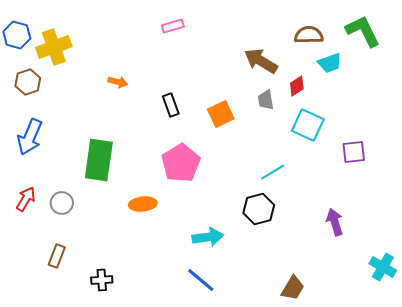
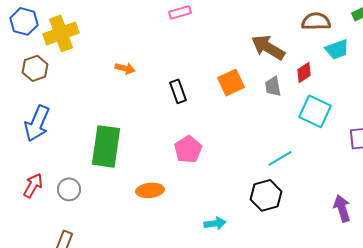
orange square: (221, 114) -> (231, 82), moved
pink pentagon: (181, 163) -> (188, 149), size x0.7
cyan arrow: (208, 237) -> (215, 223), size x0.7

